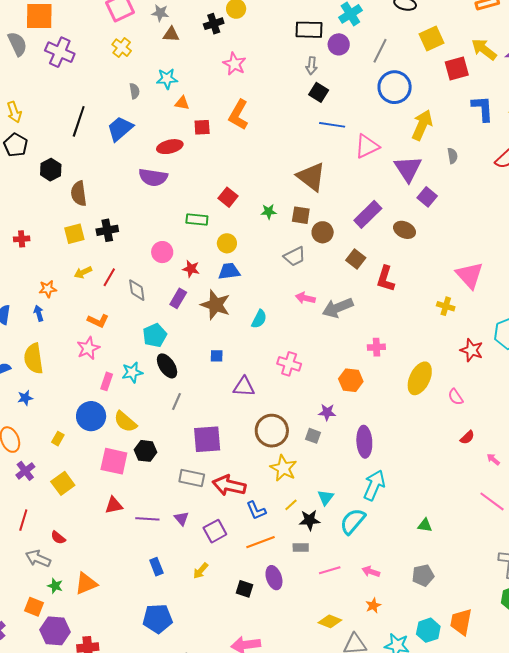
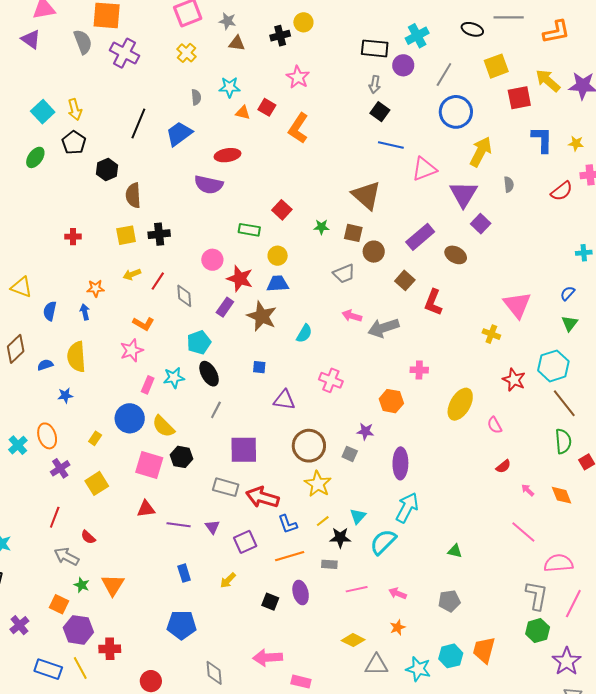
red square: (202, 127) -> (267, 107), moved, turned 30
red star: (191, 269) -> (240, 279), size x1.5
orange triangle: (86, 583) -> (113, 585), turned -40

